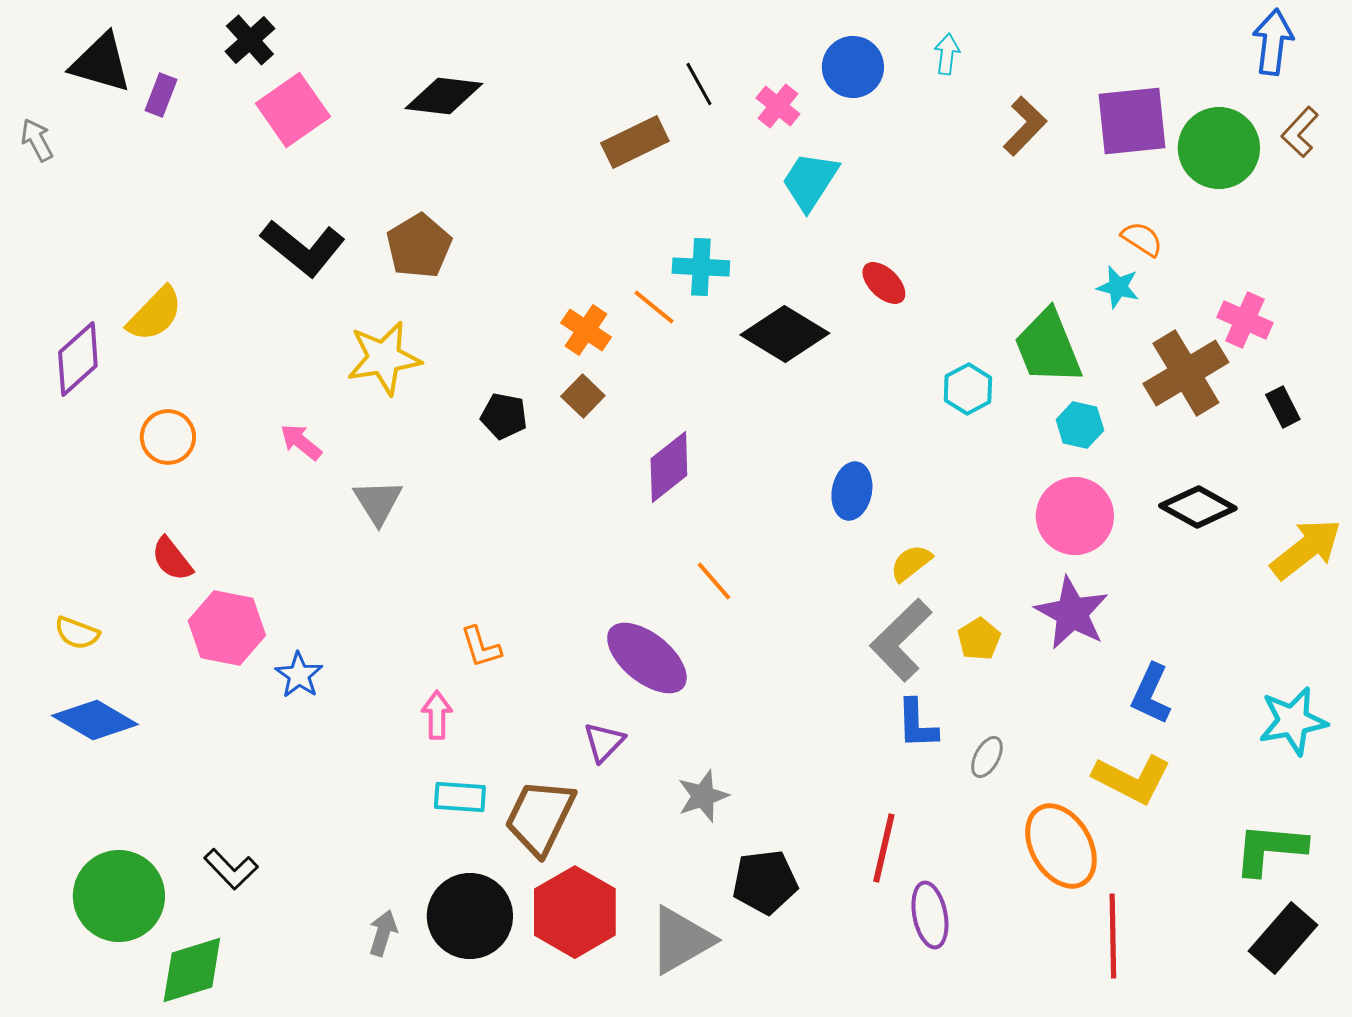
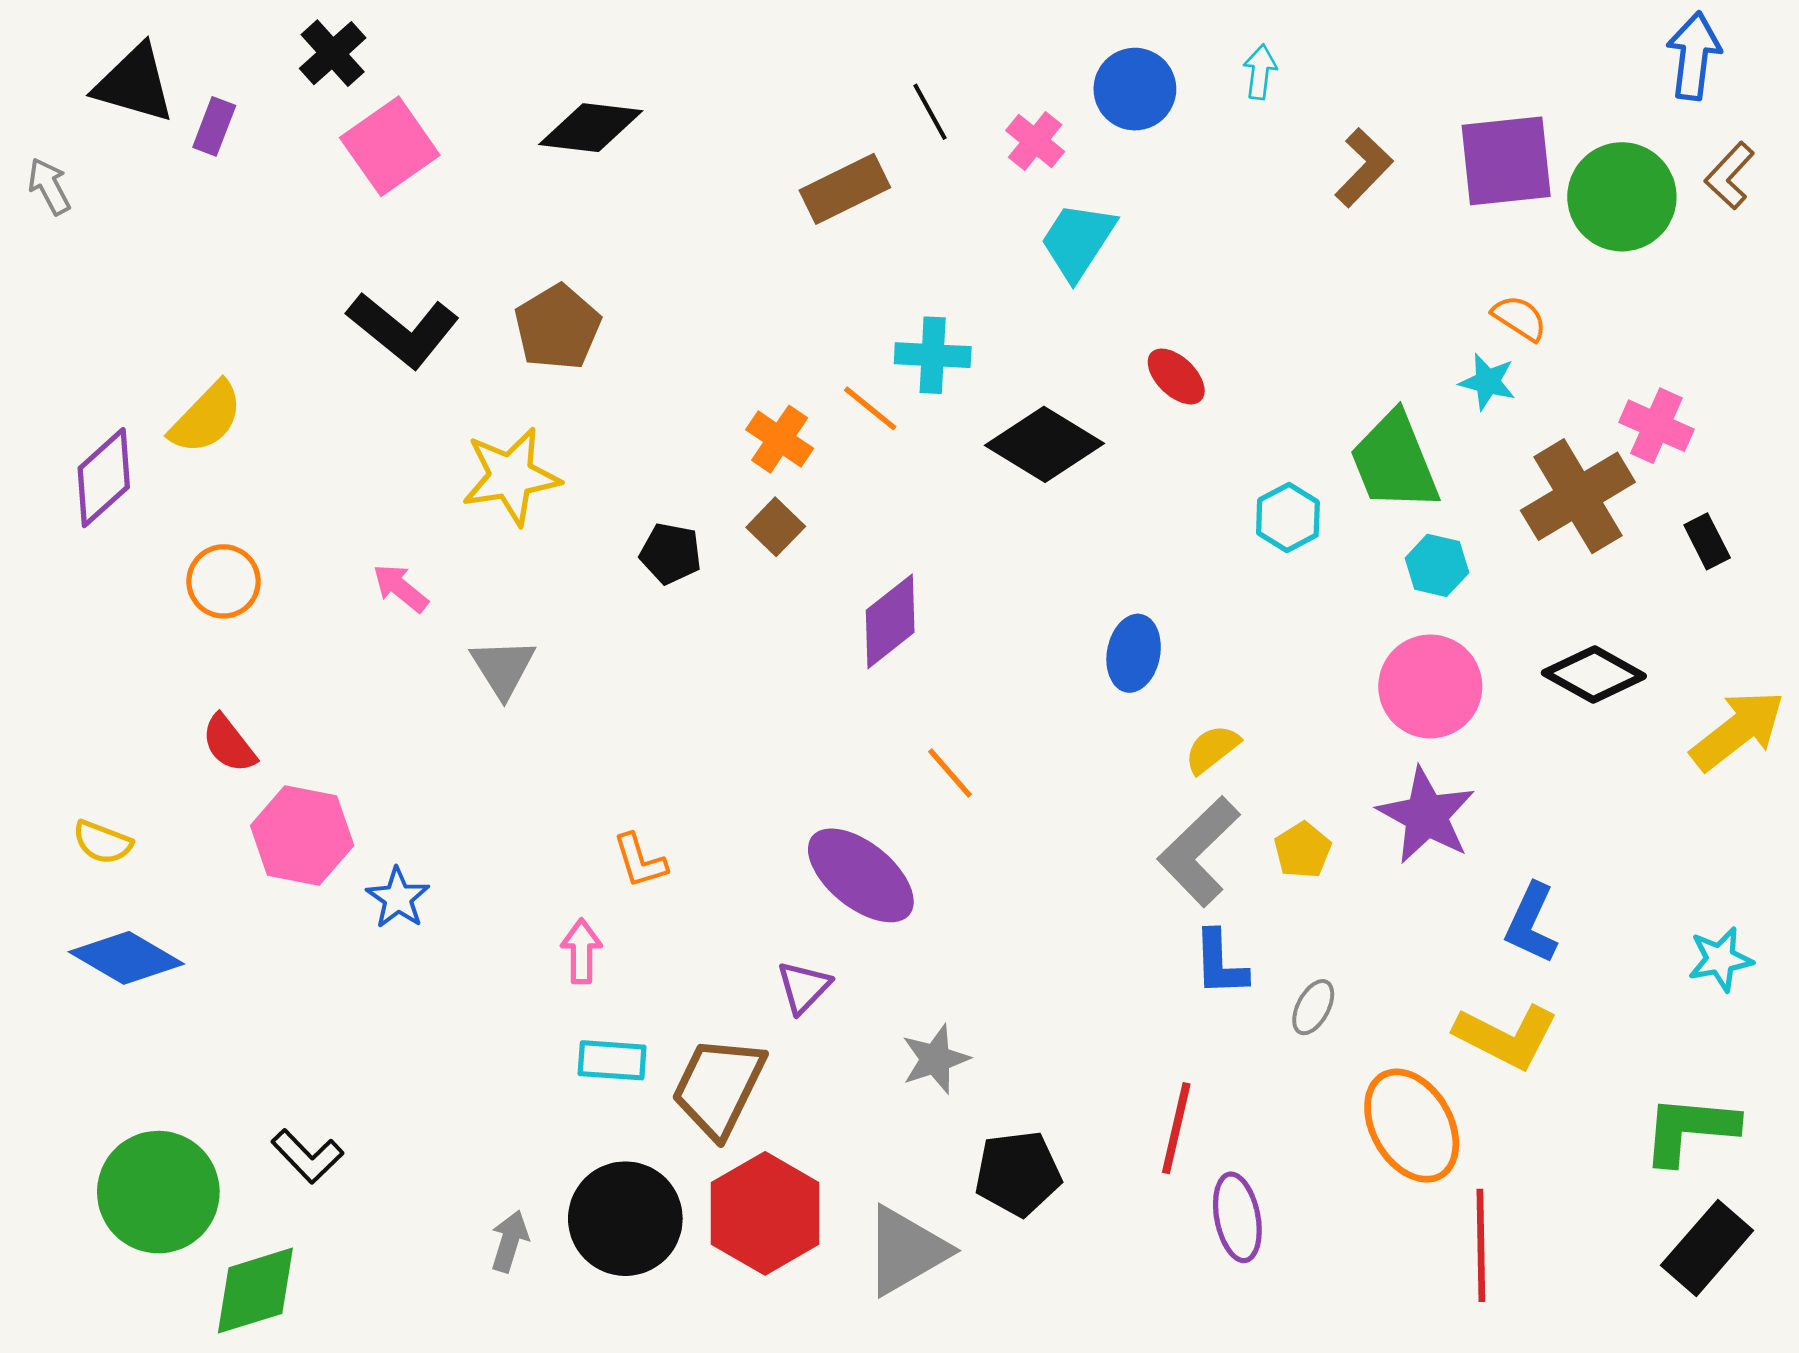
cyan star: (1293, 721) -> (1720, 959), size x0.7

